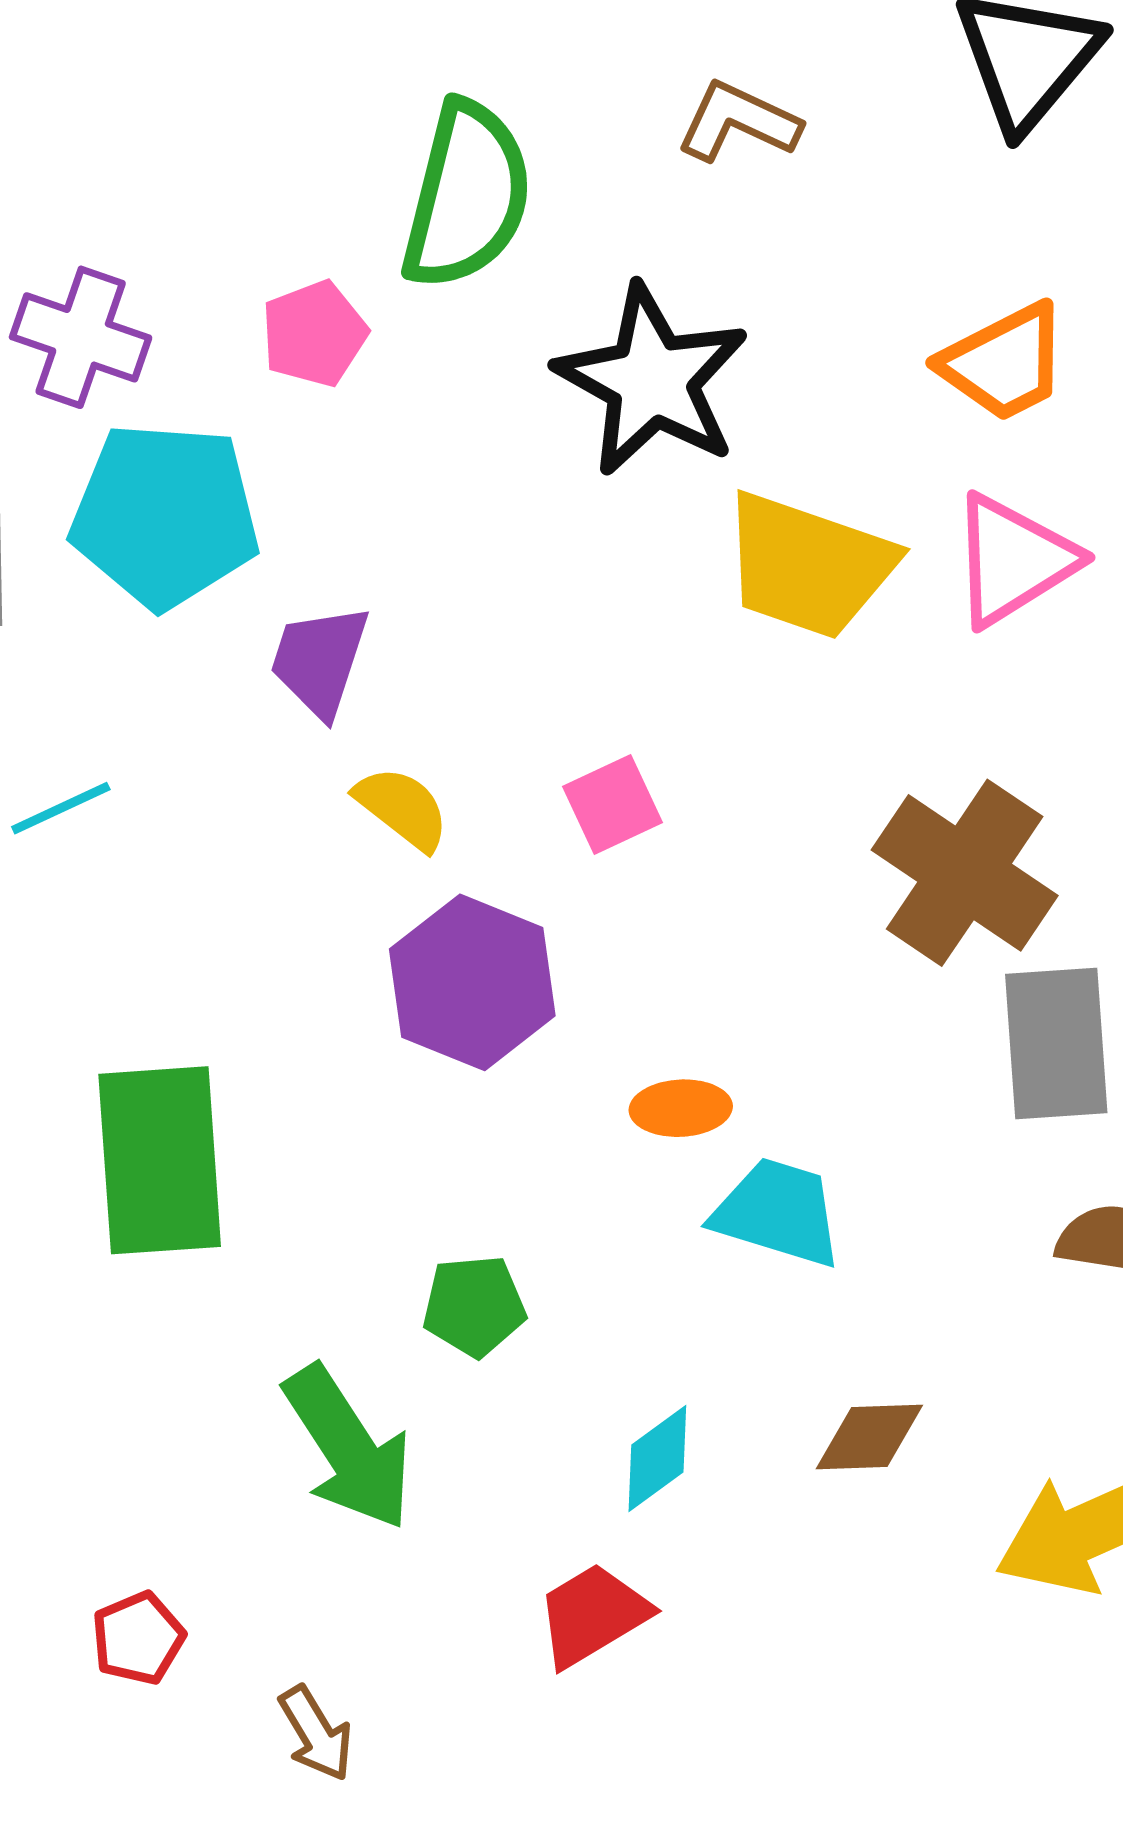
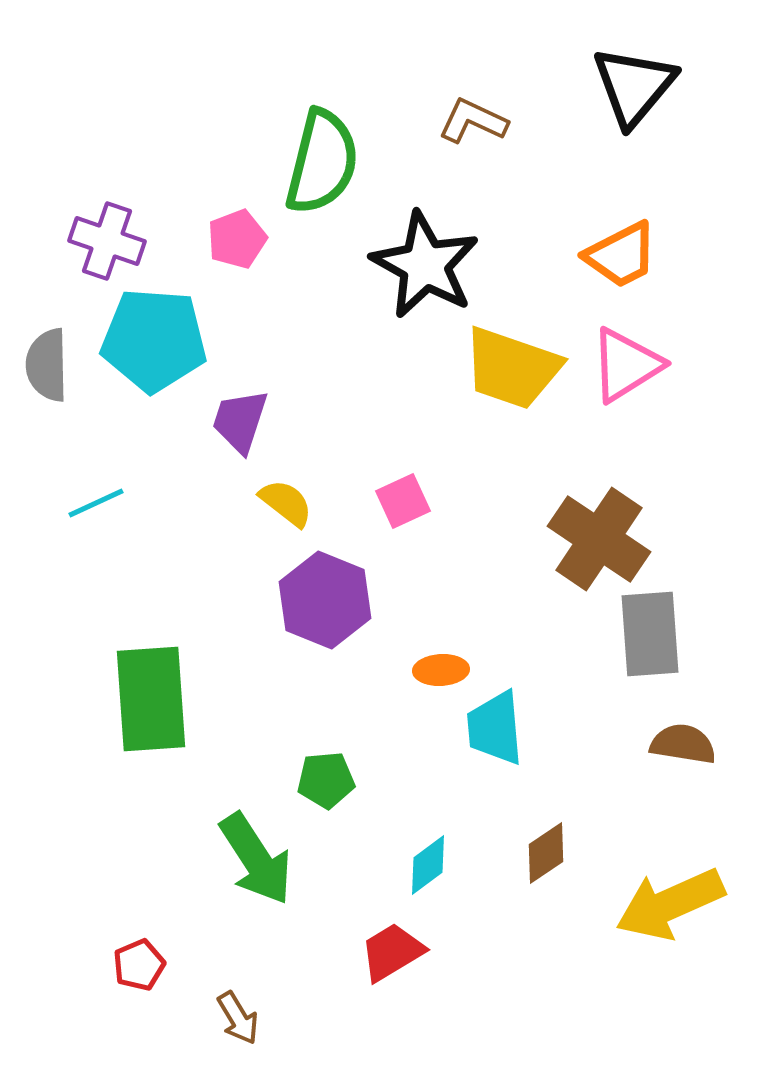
cyan trapezoid: (778, 1212) -> (495, 728), turned -112
brown diamond: (869, 1437) -> (546, 853), turned -32

